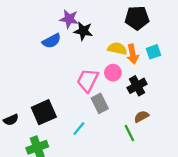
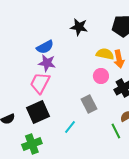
purple star: (69, 19) -> (47, 63), moved
black star: (83, 31) -> (79, 27), moved
pink trapezoid: (88, 80) -> (40, 83), moved

